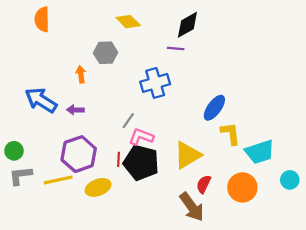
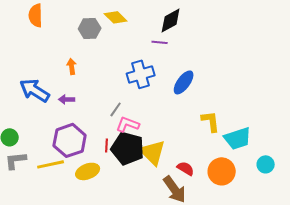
gray hexagon: (106, 53) -> (90, 28), moved
blue ellipse: (214, 108) -> (184, 82), moved
yellow triangle: (187, 155) -> (153, 152), moved, turned -44
red semicircle: (204, 184) -> (186, 168), turned 96

